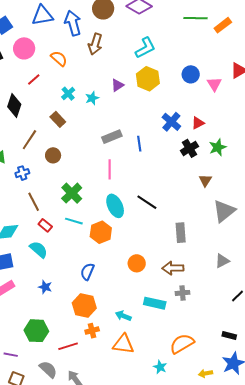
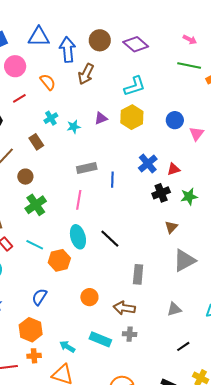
green cross: (72, 193) -> (36, 205), moved

